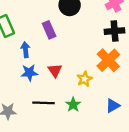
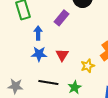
purple rectangle: (49, 30) -> (61, 18), turned 56

